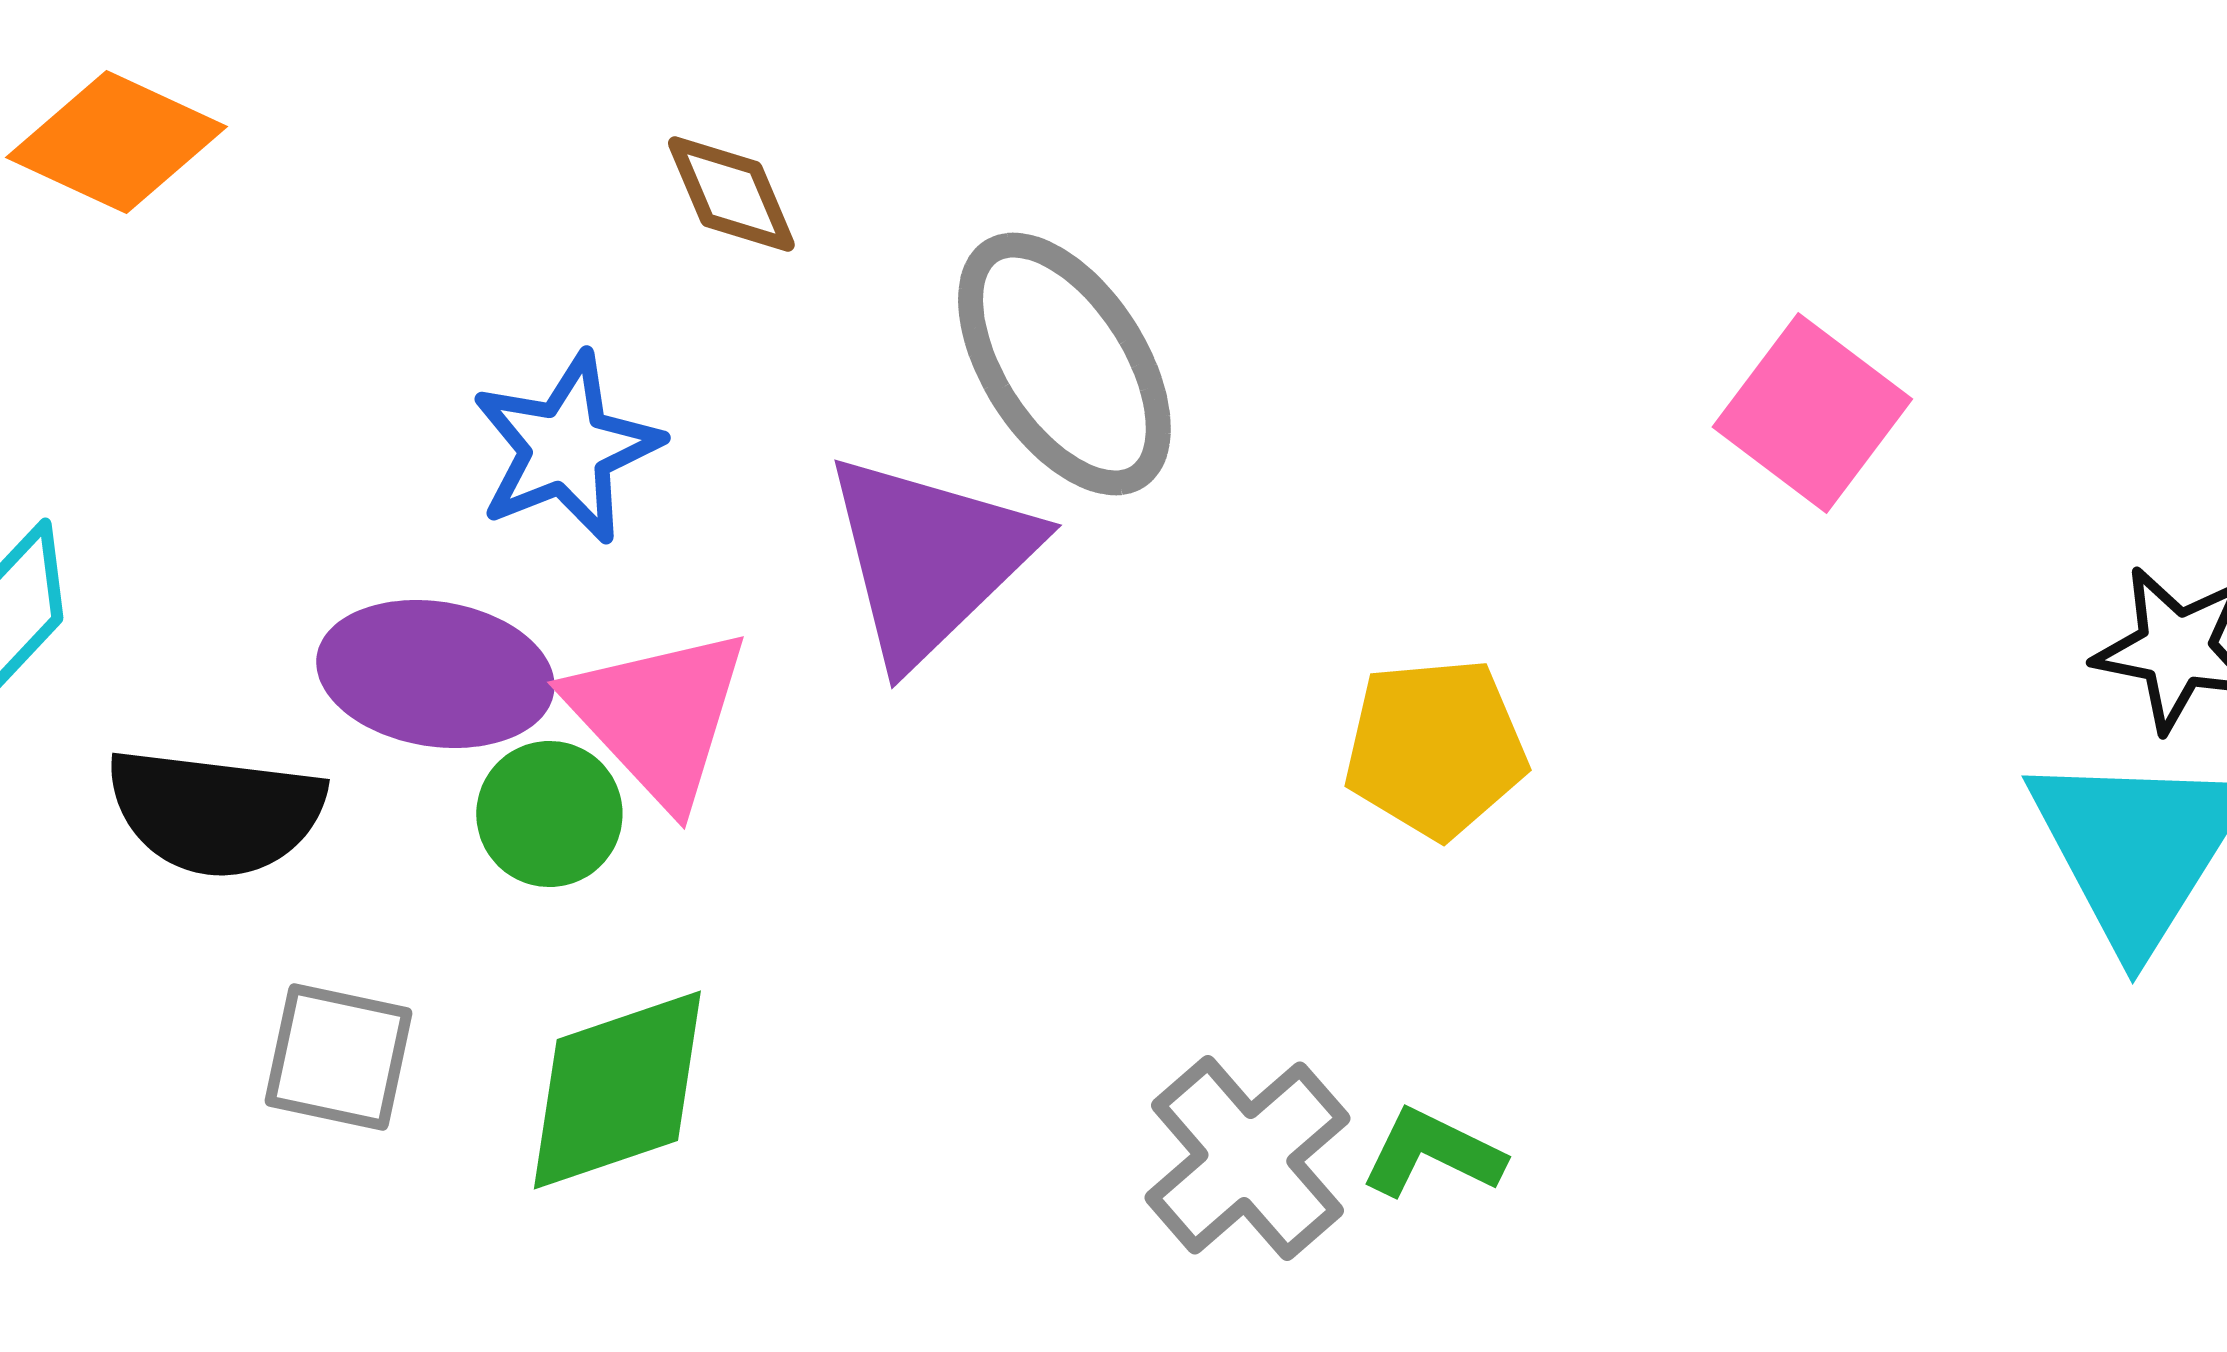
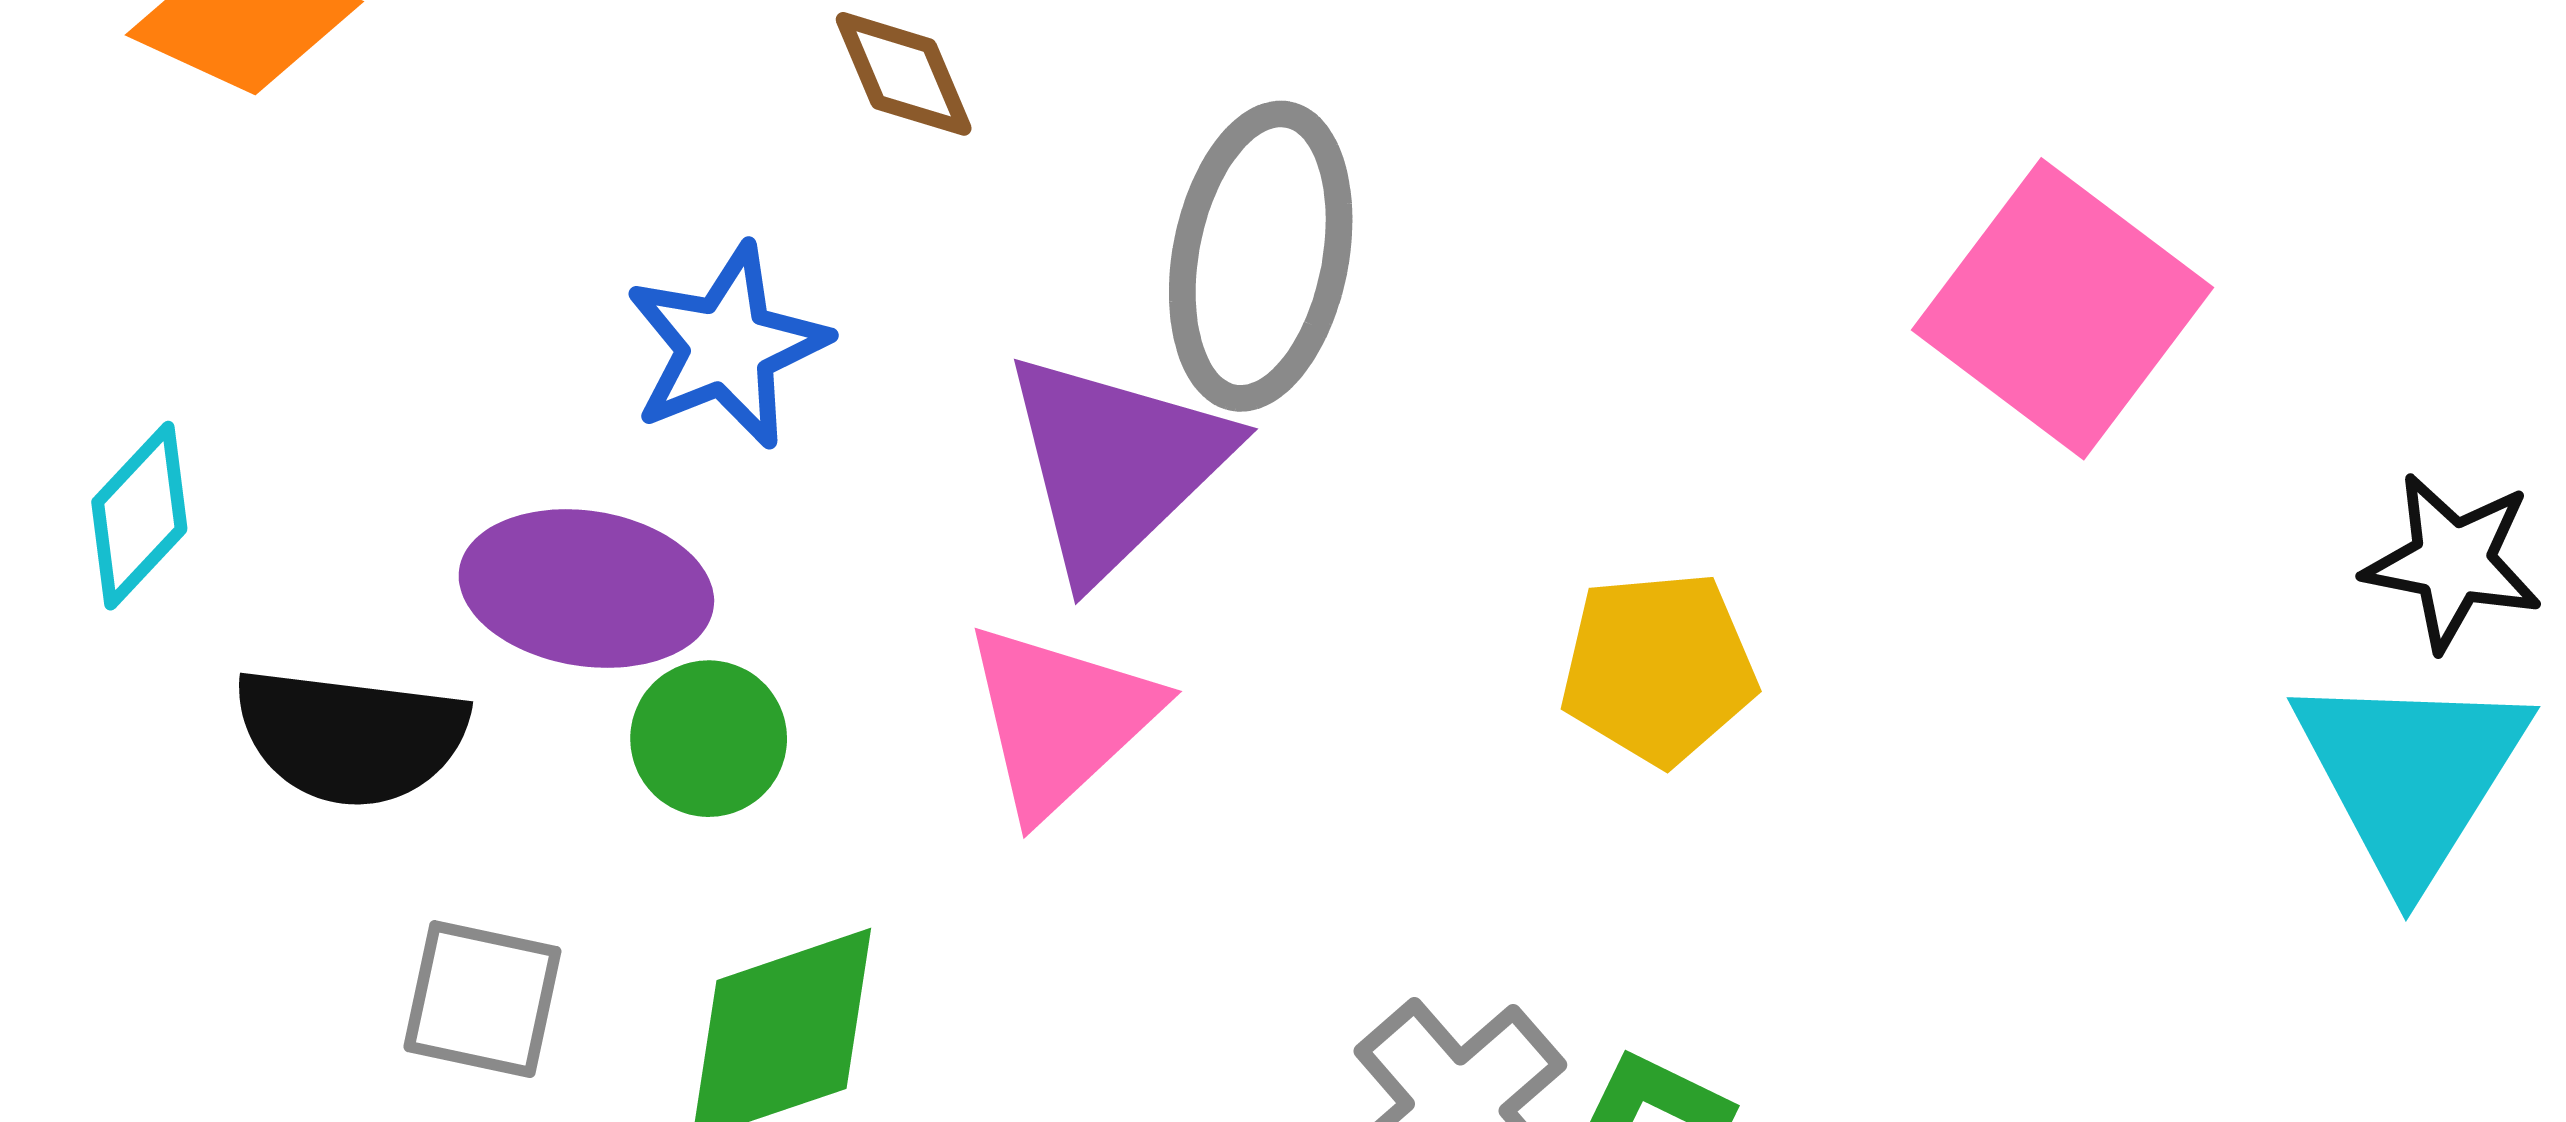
gray ellipse: (1064, 364) -> (1261, 256), turned 44
pink square: (1812, 413) -> (2063, 309), size x1.4
pink triangle: (658, 716) -> (1060, 719), moved, turned 30

